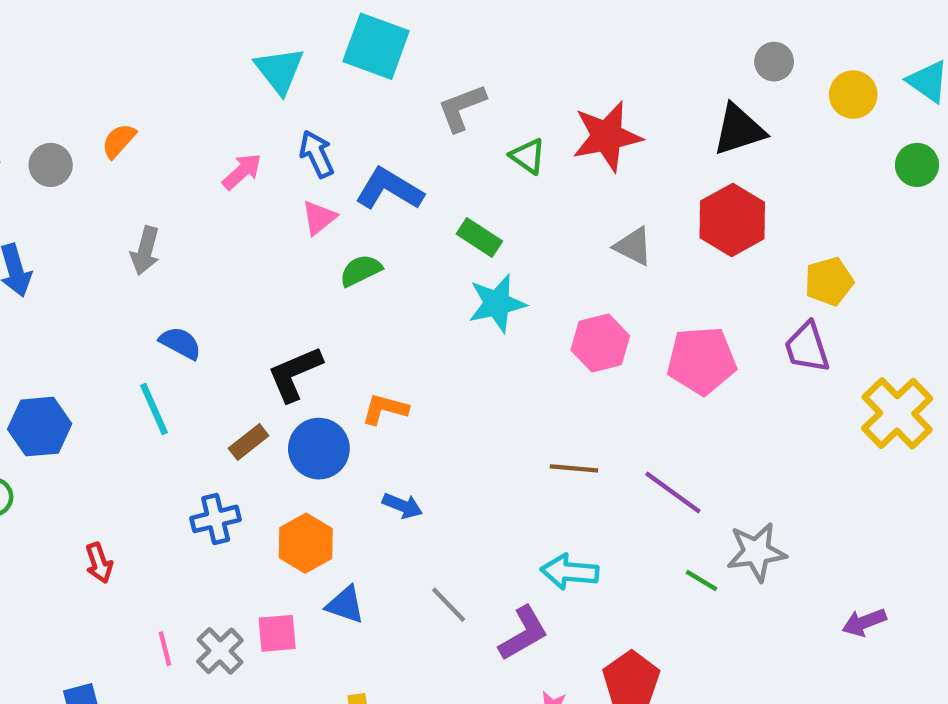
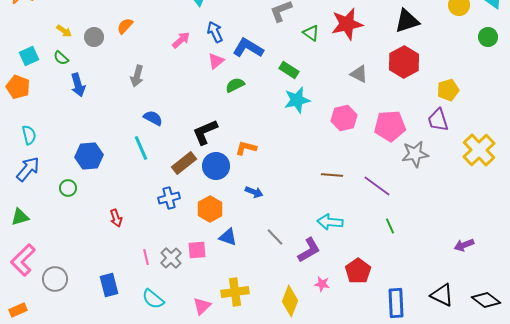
brown rectangle: (249, 442) -> (184, 163), size x1.4
gray star: (756, 552) -> (415, 154), moved
green line: (701, 581) -> (390, 226), turned 35

